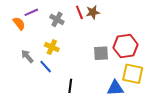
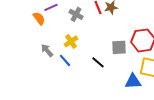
yellow cross: (52, 47) -> (71, 41), turned 32
black line: (70, 86) -> (98, 62), moved, turned -56

